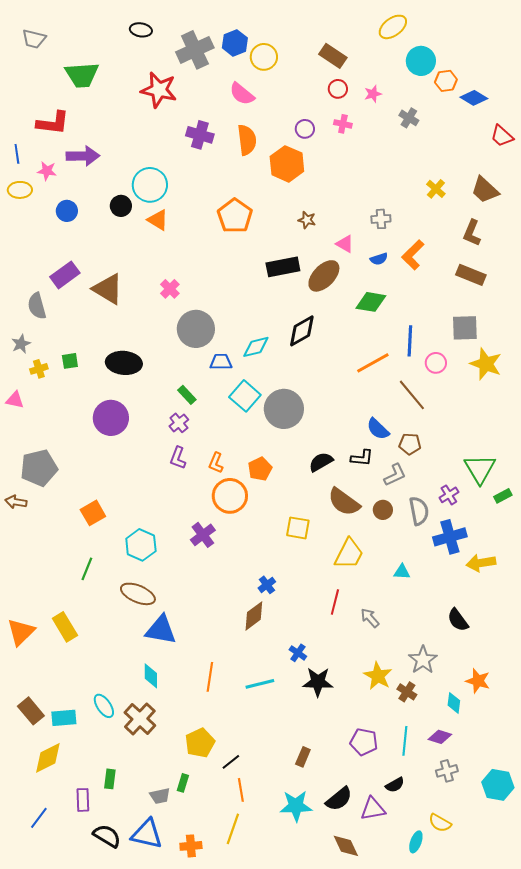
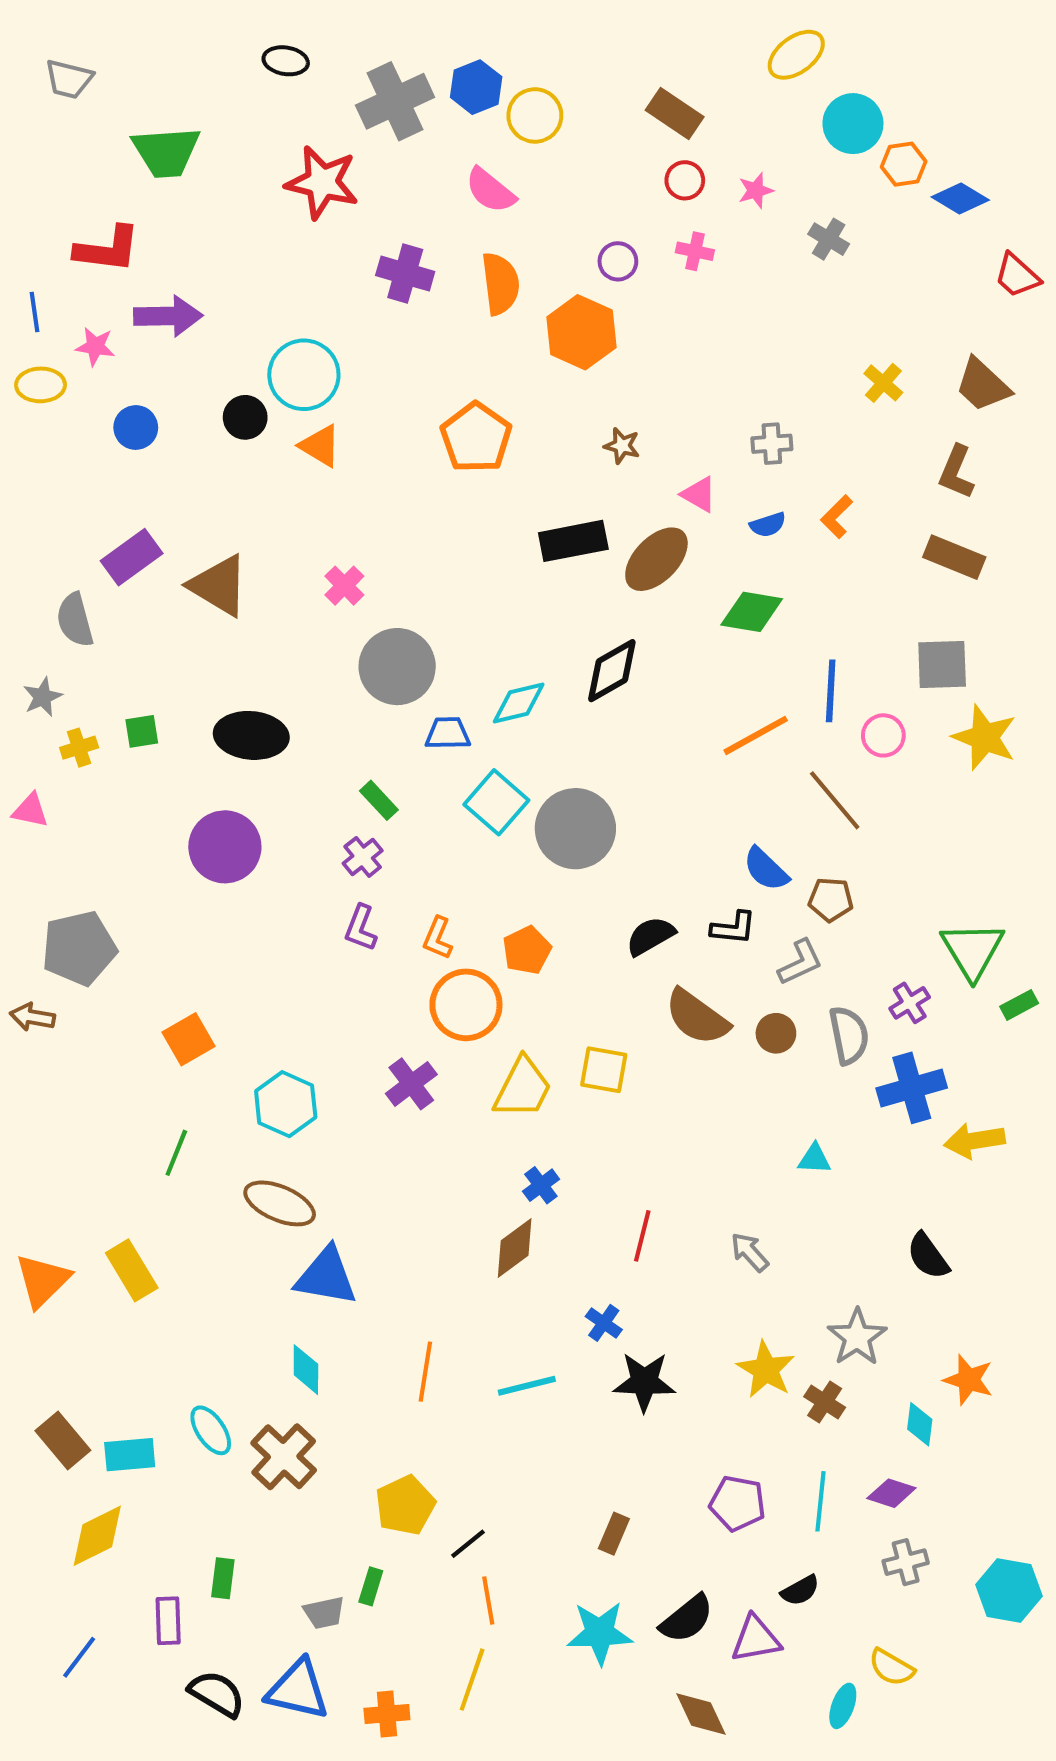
orange L-shape: (413, 255) -> (837, 517), size x0.7
yellow trapezoid: (349, 554) -> (523, 1088), moved
red line: (335, 602) -> (642, 1236), moved

